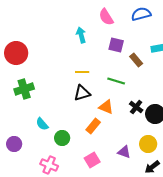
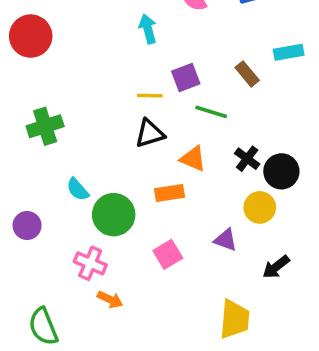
purple square: (116, 45) -> (186, 78), moved, turned -35
red circle: (16, 53) -> (31, 36), moved
orange rectangle: (93, 126) -> (170, 193), turned 42
green circle: (62, 138) -> (114, 215), size x1.5
yellow circle: (148, 144) -> (260, 207), moved

